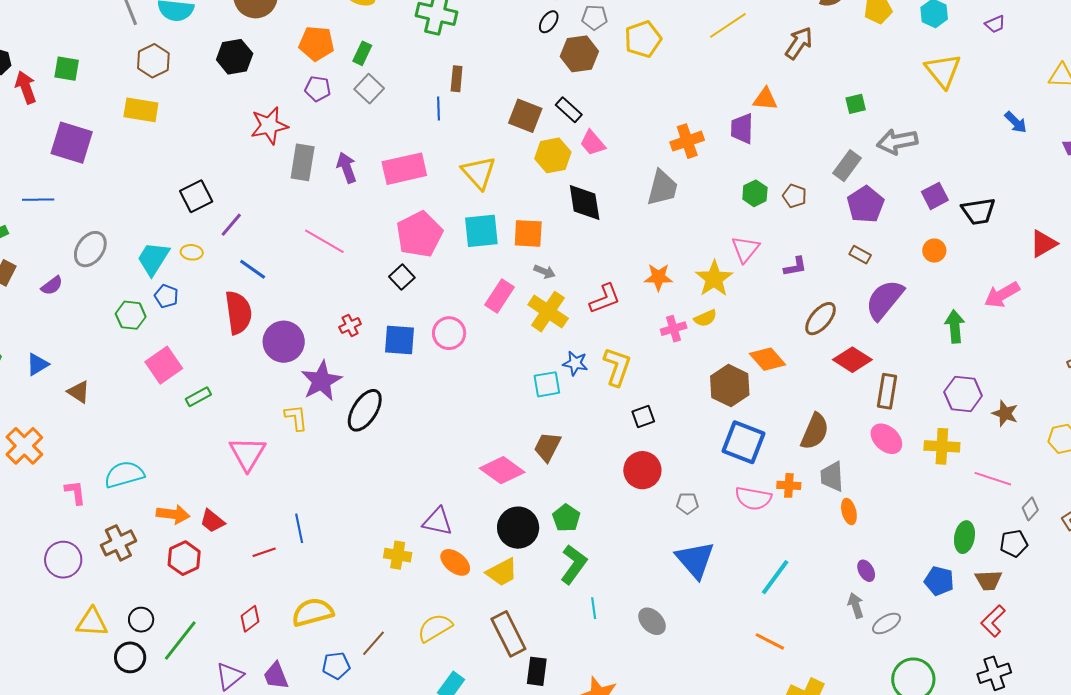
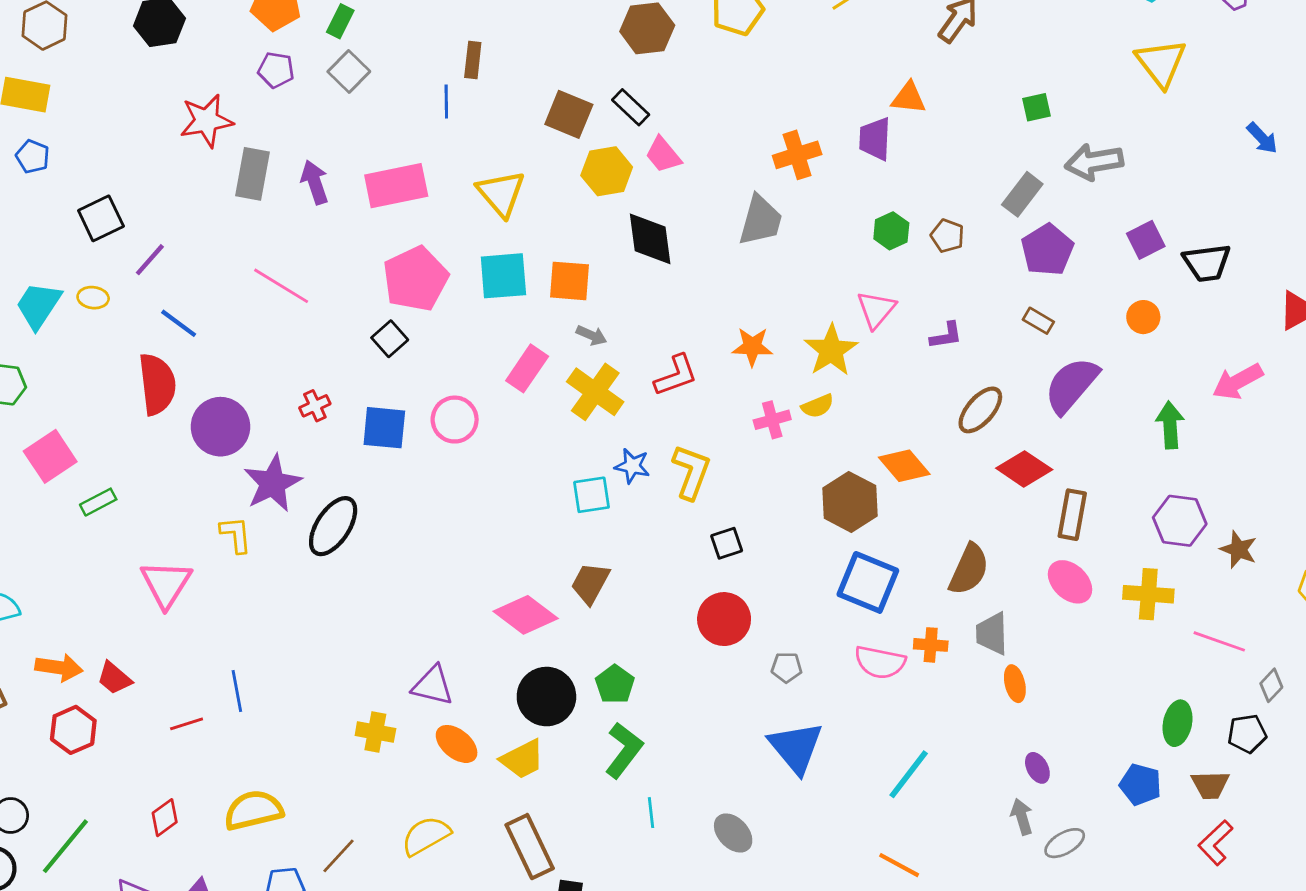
blue pentagon: (166, 296) -> (33, 157), moved

